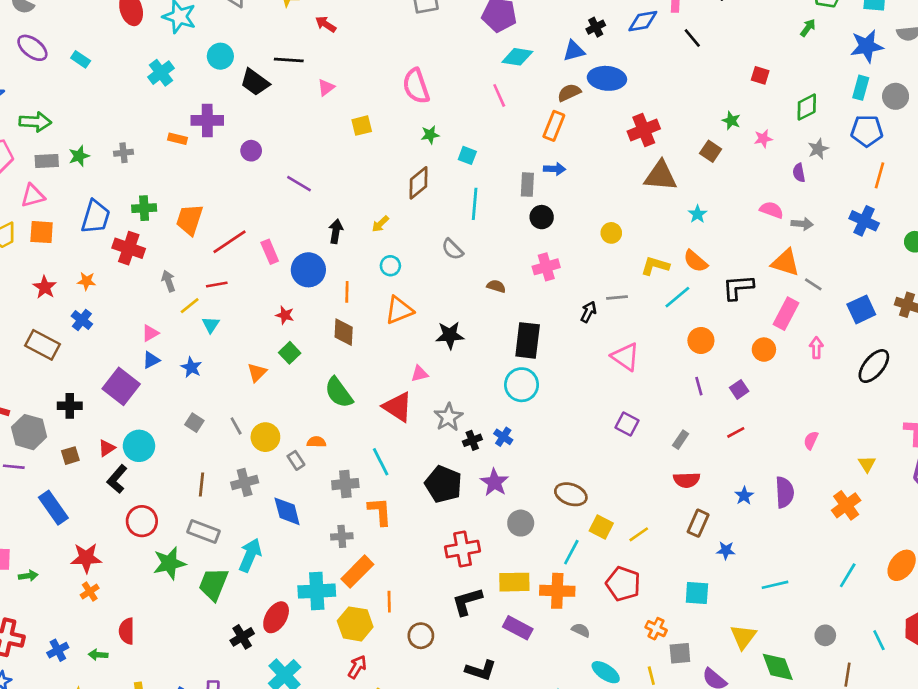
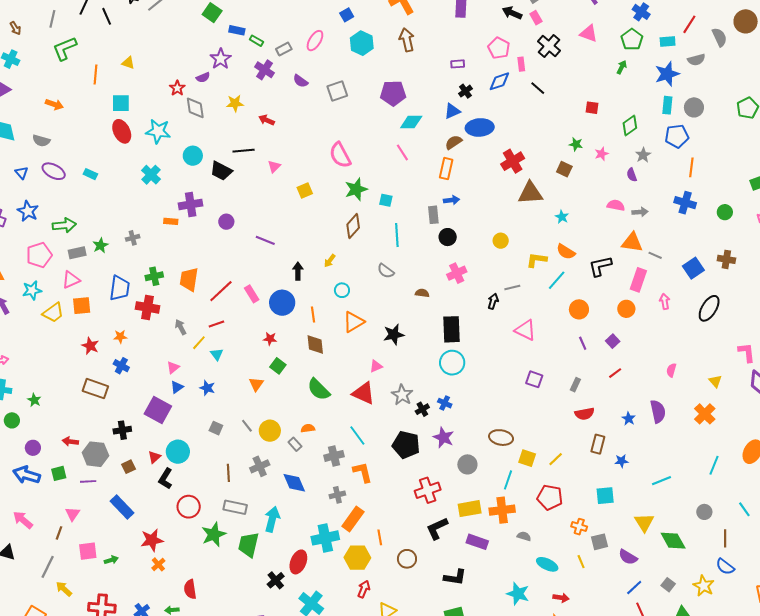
green star: (430, 135) -> (356, 189), size x1.6

